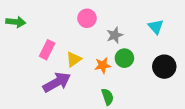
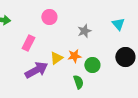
pink circle: (87, 18) -> (49, 17), moved
green circle: (124, 58) -> (92, 65), moved
yellow triangle: (74, 59) -> (56, 58), moved

